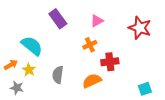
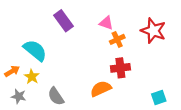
pink triangle: (97, 21) -> (106, 23), turned 48
orange cross: (90, 45) -> (117, 39), moved
gray semicircle: (58, 75) -> (56, 96), moved, turned -42

